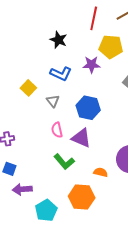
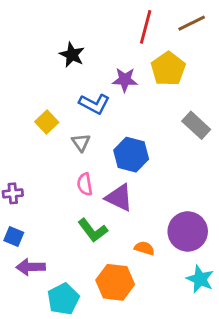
black star: (59, 40) -> (72, 55), moved
yellow pentagon: (111, 47) -> (168, 69), turned 30
purple star: (91, 65) -> (125, 80), moved

